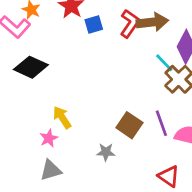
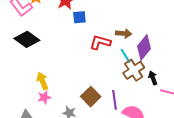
brown arrow: (152, 22) -> (124, 33), moved, size x0.7
red L-shape: (130, 24) -> (100, 42), moved, turned -120
pink star: (49, 138) -> (44, 97), moved

